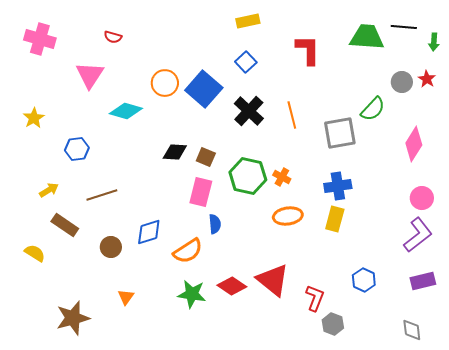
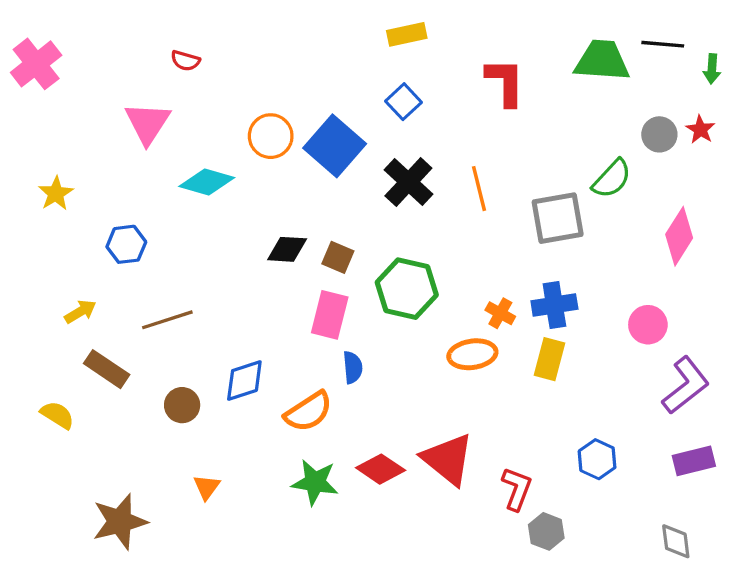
pink cross: (40, 39) -> (36, 64), moved, turned 36
orange cross: (282, 177) -> (500, 313), moved
pink circle: (422, 198) -> (648, 325), moved

